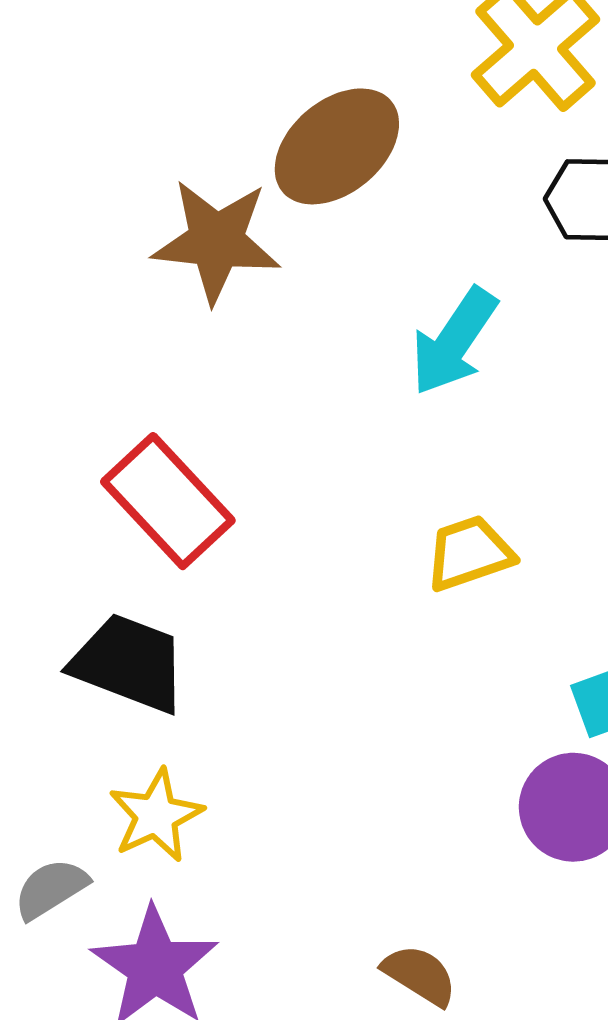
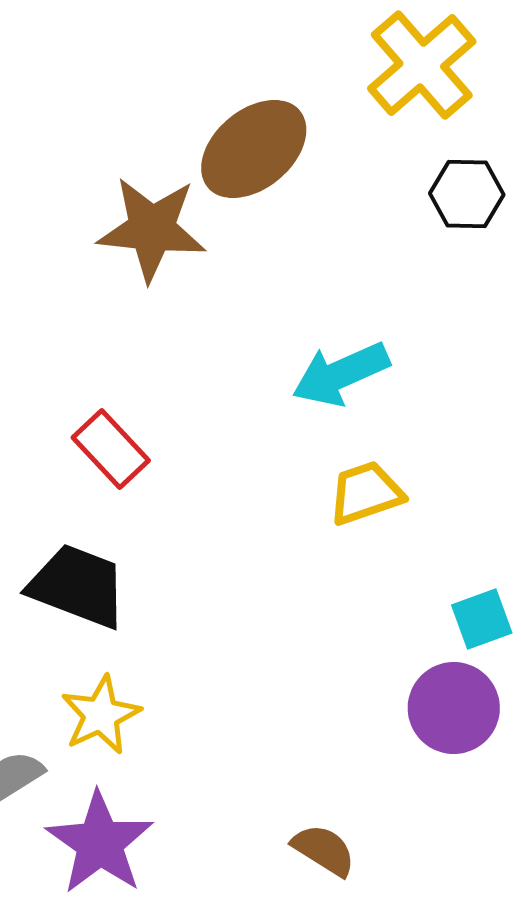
cyan arrow: (454, 341) -> (341, 374), moved, turned 32
red rectangle: (168, 501) -> (111, 449), size x0.7

